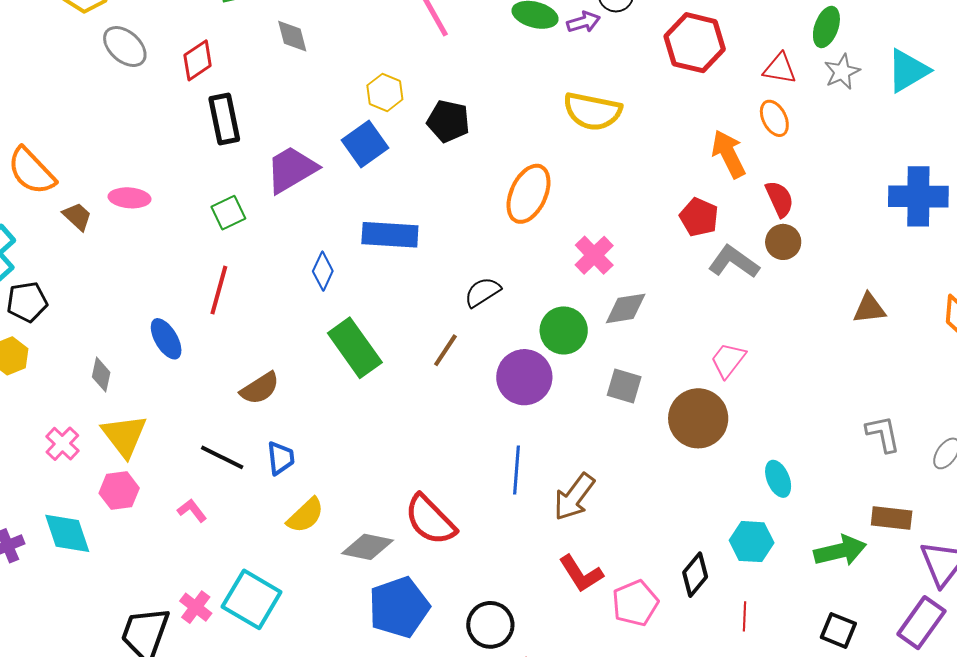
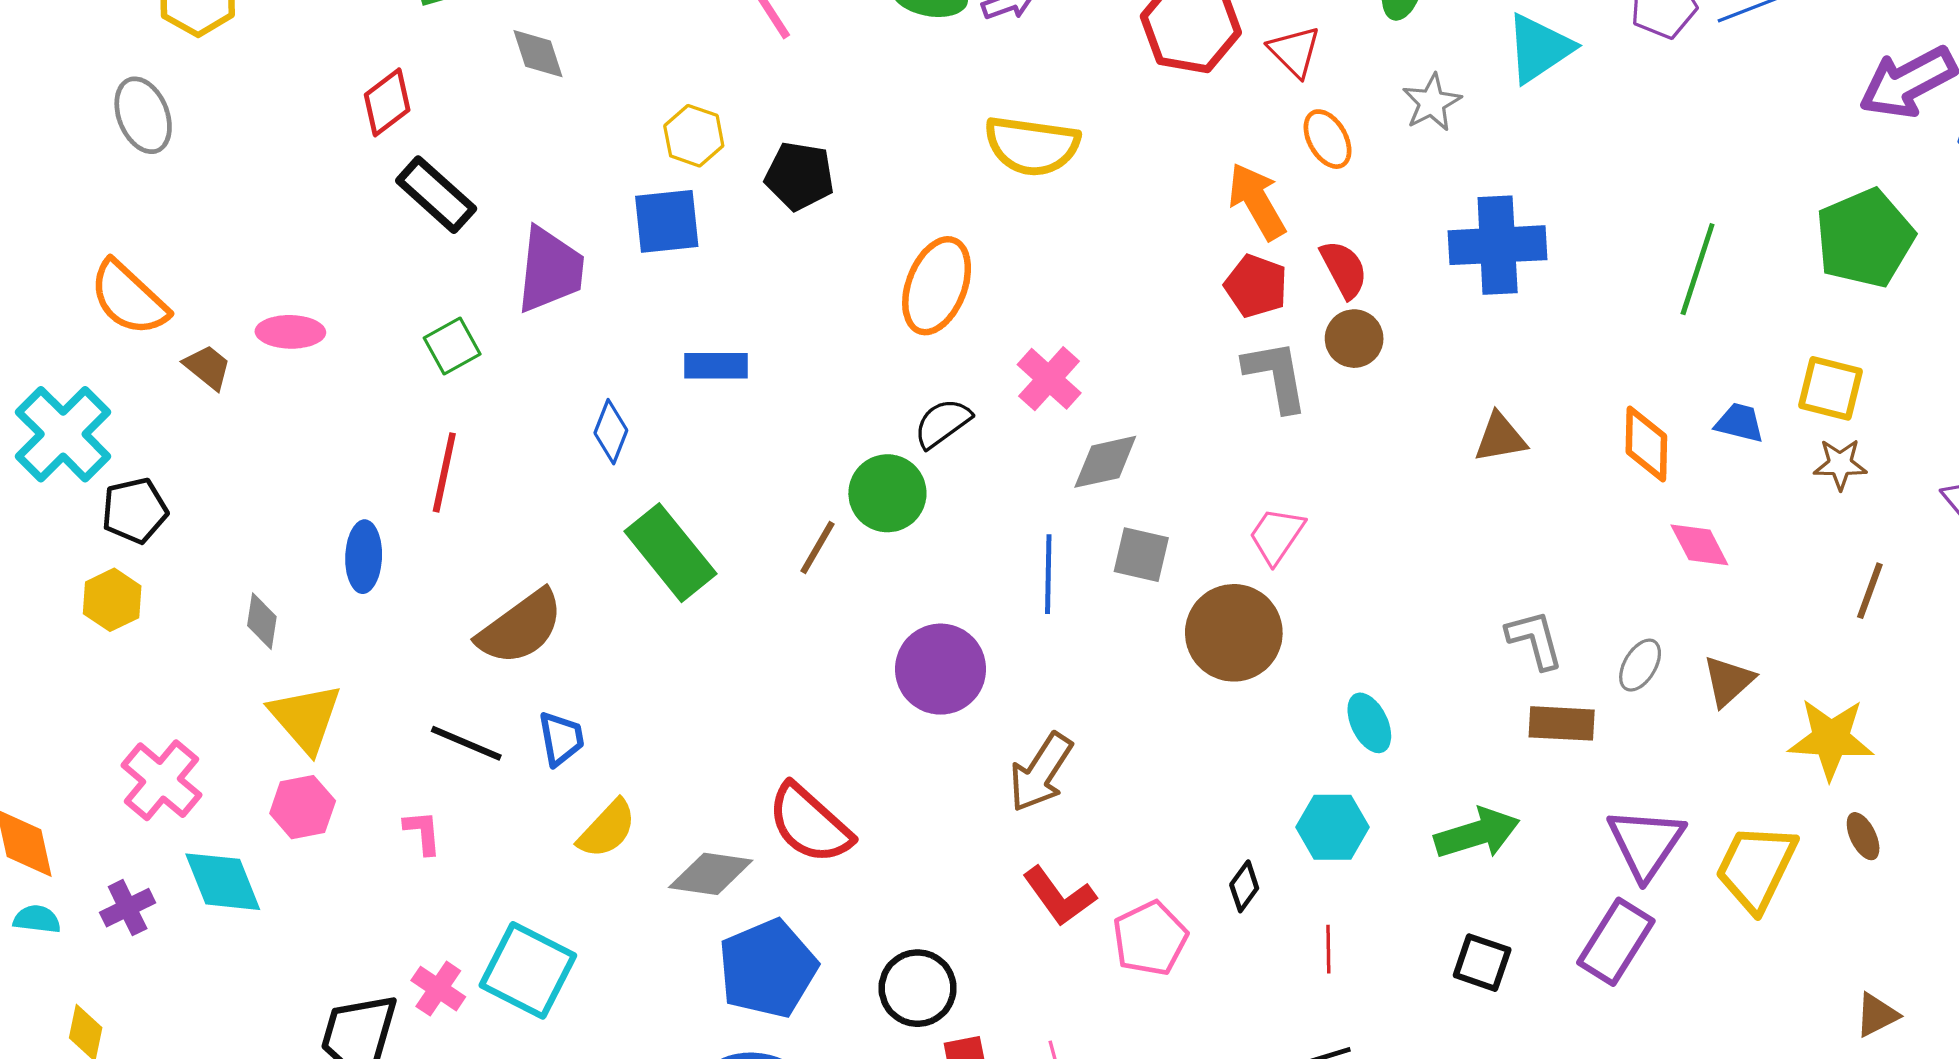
gray ellipse: (125, 47) -> (143, 115), moved, turned 30
red triangle: (780, 69) -> (1294, 51), moved, turned 39
gray star: (842, 72) -> (1432, 103), moved
black rectangle: (224, 119) -> (436, 195), turned -33
blue square: (365, 144) -> (667, 221), turned 33
purple trapezoid: (291, 169) -> (550, 270), turned 130
blue cross: (918, 196) -> (1498, 245), moved
red pentagon: (699, 217) -> (1256, 286), moved
blue rectangle: (390, 235) -> (716, 366), size x0.7
gray L-shape: (734, 262) -> (1276, 376), turned 48
black semicircle: (482, 292) -> (942, 423), moved
green circle: (564, 330) -> (887, 493), moved
blue ellipse: (166, 339) -> (364, 557), turned 36
purple circle: (524, 377) -> (941, 669), moved
gray square: (624, 386) -> (1141, 555), moved
brown semicircle: (260, 388) -> (520, 627), size x1.4
pink cross: (62, 444) -> (162, 780), moved, size x1.4
blue line: (517, 470) -> (1048, 574), moved
pink L-shape: (192, 511) -> (423, 832), turned 36
brown rectangle: (892, 518) -> (1562, 723), moved
black diamond: (695, 575) -> (1244, 886), size x0.7

